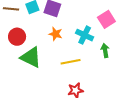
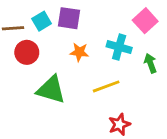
red circle: (17, 37) -> (27, 52), moved

